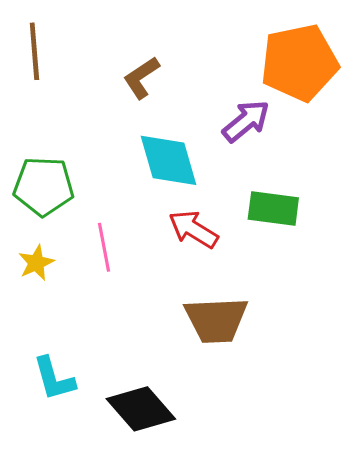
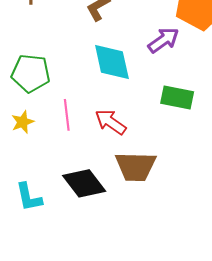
red arrow: (193, 229) -> (111, 122), moved
black diamond: (141, 409) -> (84, 183), moved

